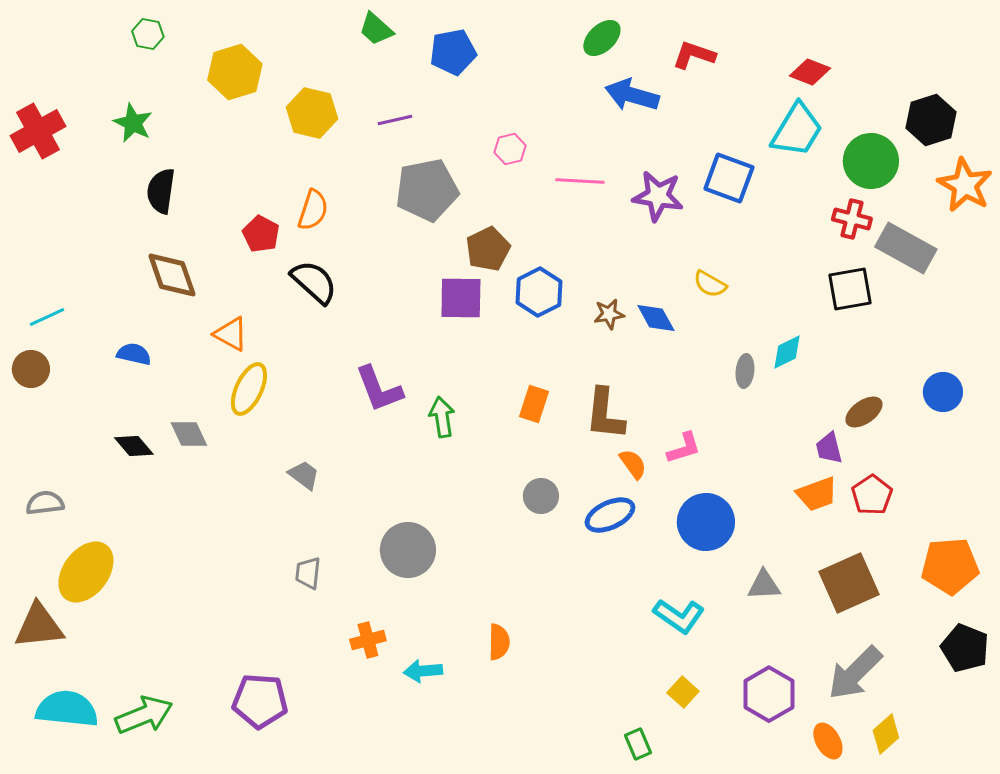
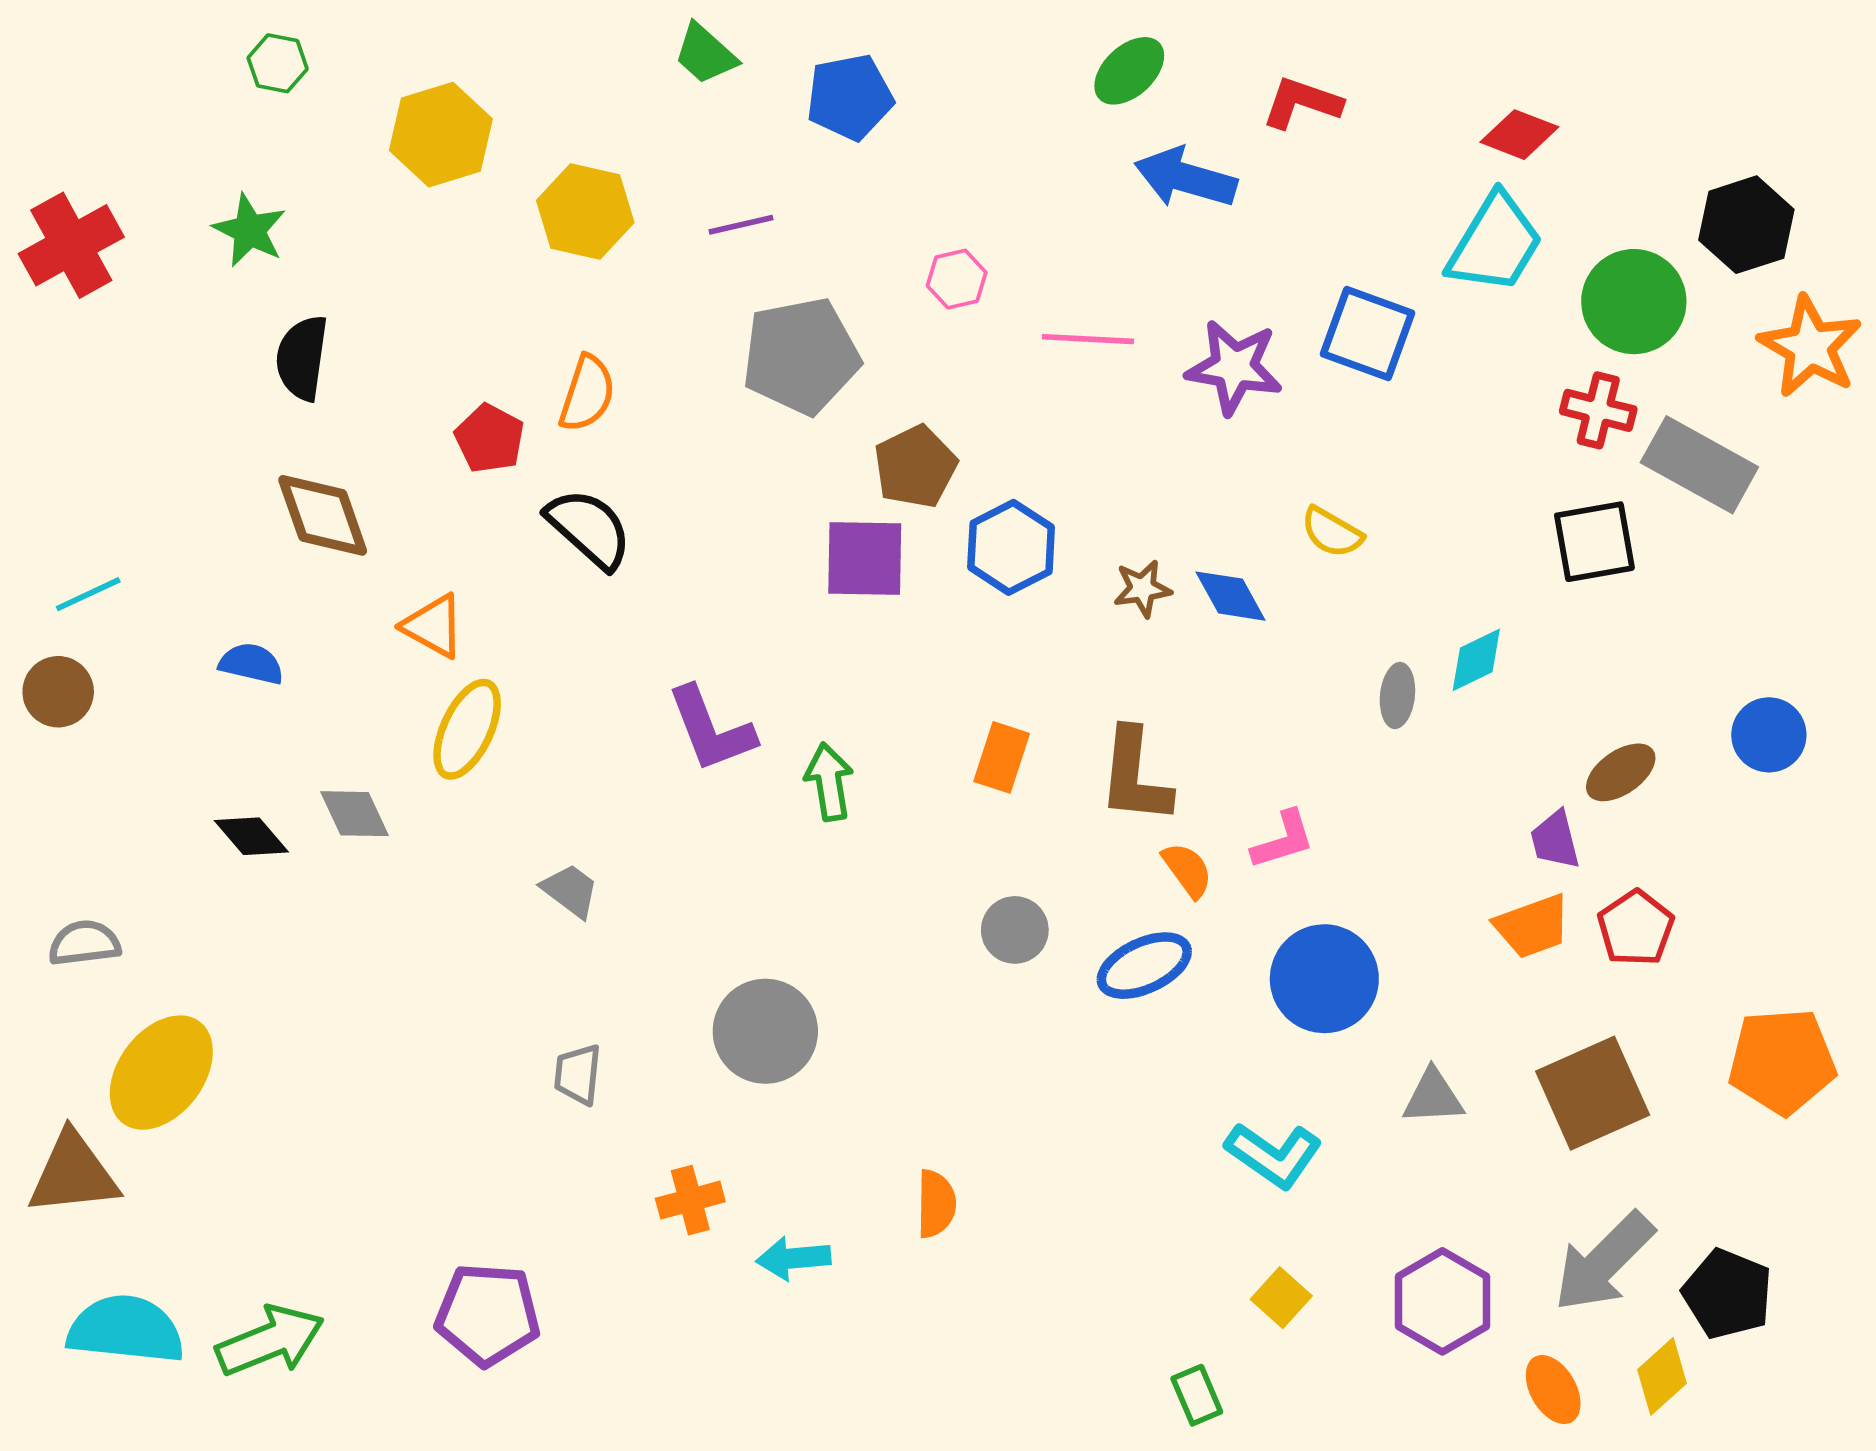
black pentagon: (965, 648) -> (1728, 1294), moved

